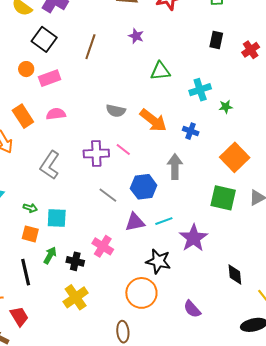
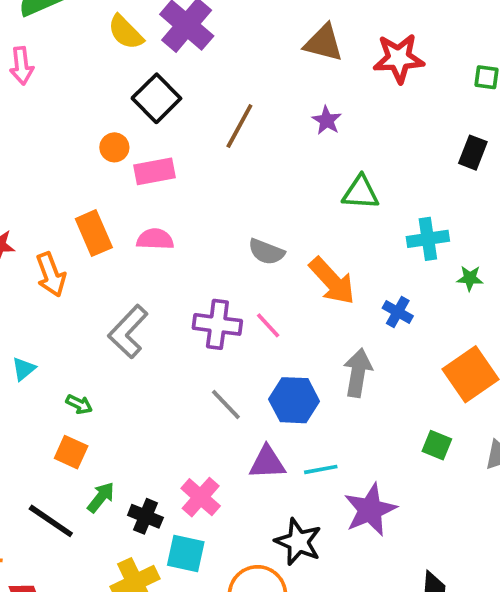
green square: (223, 198) -> (437, 445), size x0.6
cyan square: (57, 218) -> (186, 554), moved
black line: (26, 272) -> (51, 521), turned -52

